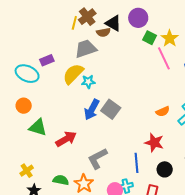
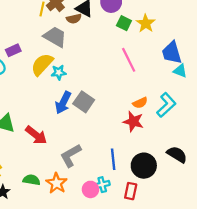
gray trapezoid: (86, 49) -> (55, 37), turned 50
pink line: (164, 58) -> (129, 60), moved
red arrow: (66, 139) -> (36, 135), turned 70
red star: (154, 143) -> (133, 122), moved
black circle: (165, 169) -> (144, 166), size x1.5

